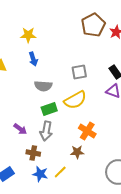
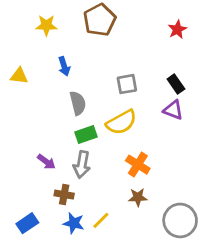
brown pentagon: (93, 25) -> (100, 20), moved
yellow star: (28, 35) -> (46, 25), moved
gray semicircle: (43, 86) -> (78, 103), turned -108
brown star: (77, 152) -> (138, 197), moved

